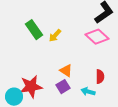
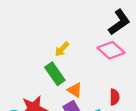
green rectangle: (34, 30) -> (55, 74), moved

